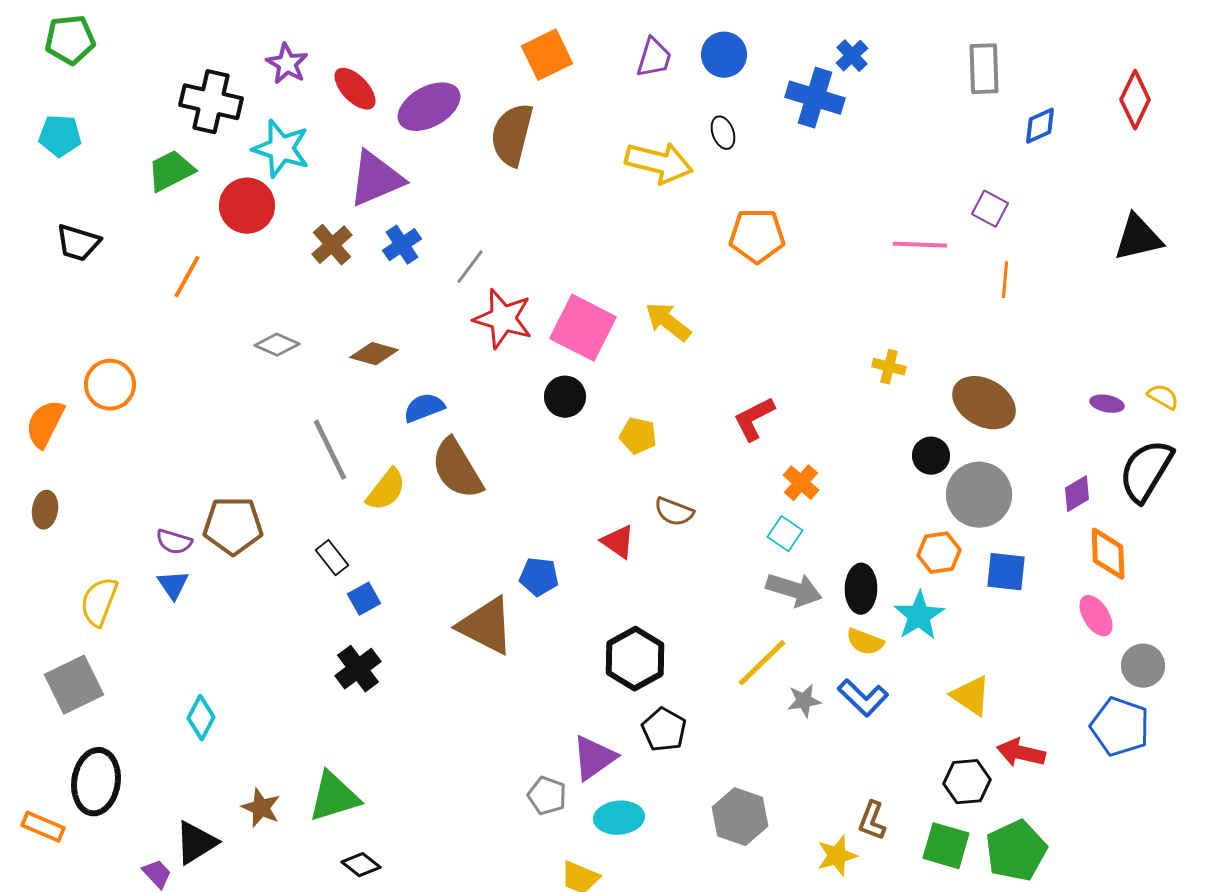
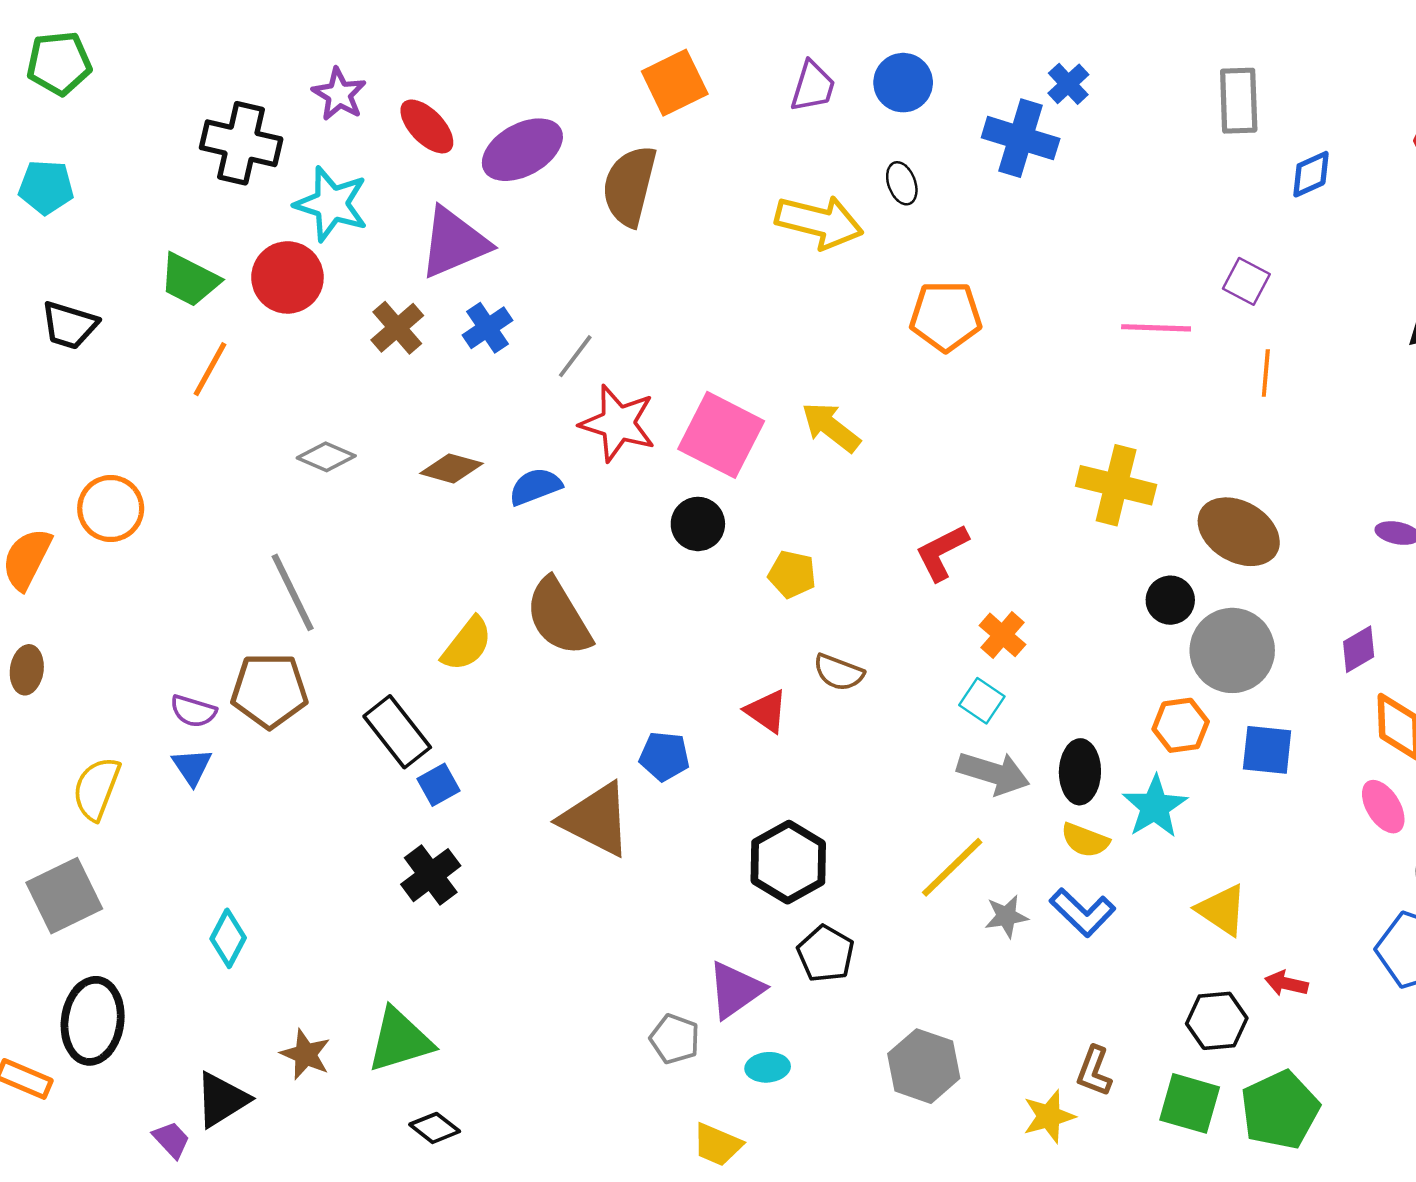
green trapezoid: (171, 171) -> (189, 280), moved, turned -126
yellow cross: (889, 367) -> (1116, 485), size x1.8
blue semicircle: (424, 408) -> (535, 487), moved
gray line: (330, 450) -> (293, 592), moved
black rectangle: (332, 558) -> (397, 732), size x1.6
red arrow: (1021, 753) -> (1286, 983), size x0.7
cyan ellipse: (619, 818) -> (768, 1067), size x0.7

